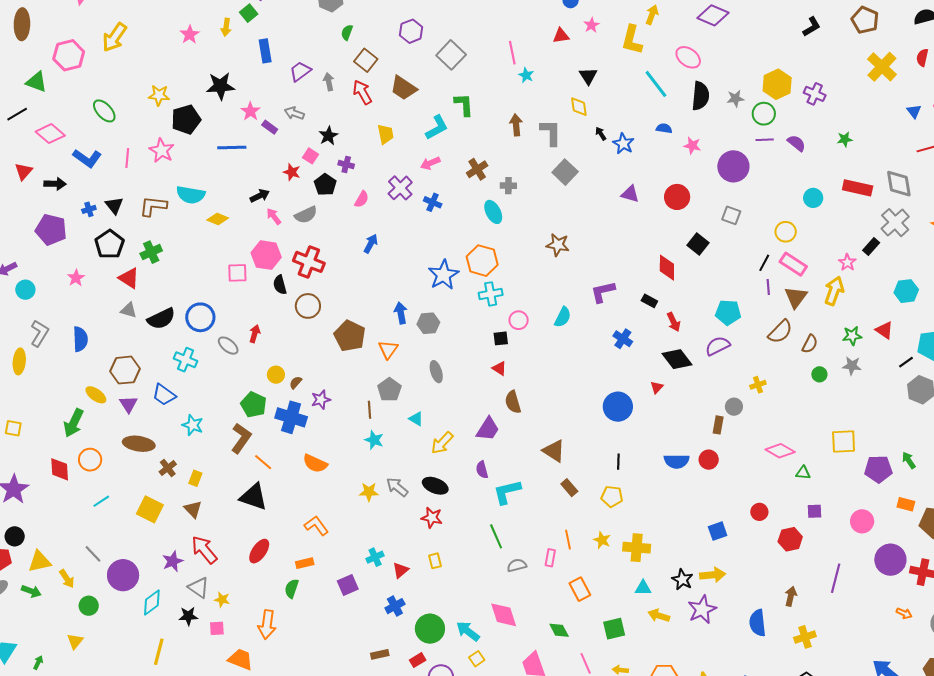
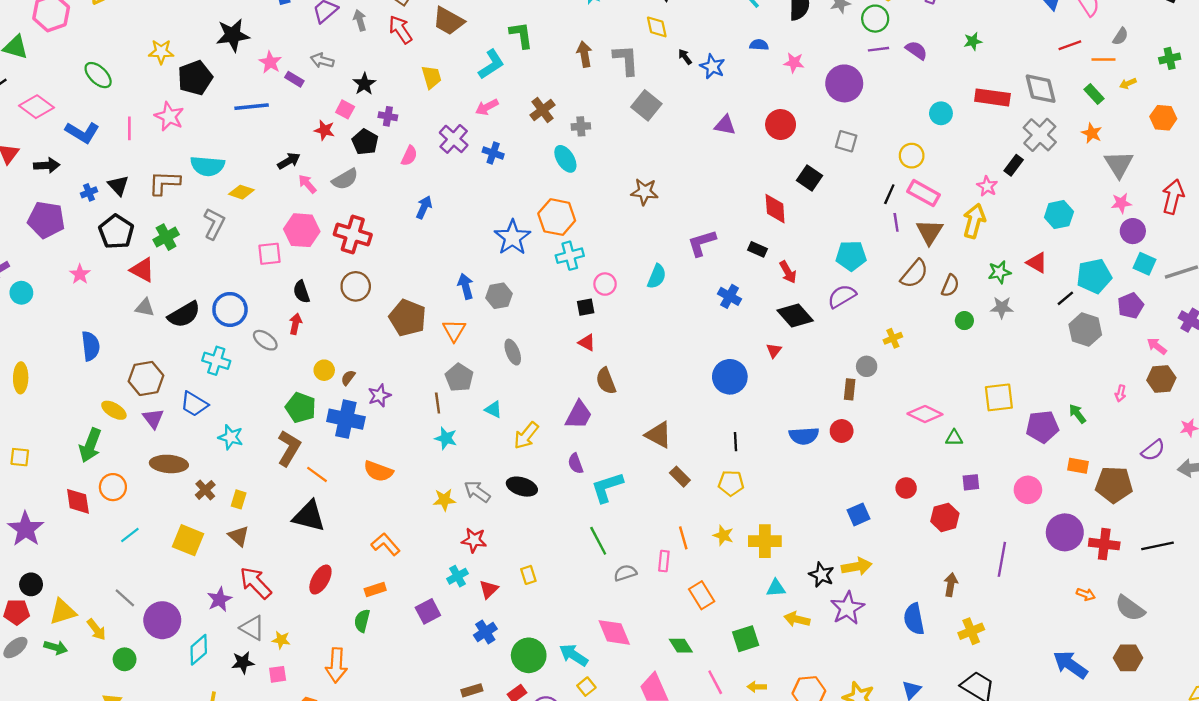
black semicircle: (280, 285) -> (301, 292), moved
gray L-shape: (39, 333) -> (214, 224), moved
red star: (432, 518) -> (474, 540), moved

